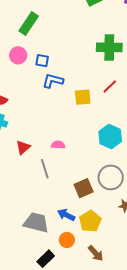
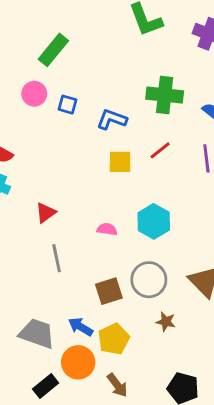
blue L-shape: (53, 81) -> (112, 119), moved
pink semicircle: (58, 145) -> (107, 229), moved
red triangle: (23, 147) -> (46, 213), moved
orange circle: (67, 240) -> (78, 362), size x1.5

